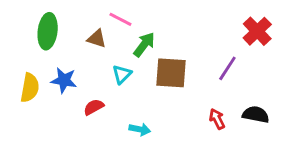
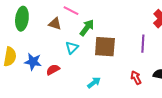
purple line: (227, 68) -> (143, 44), turned -30
blue star: (64, 80) -> (33, 62), moved
cyan arrow: (140, 129) -> (94, 83), moved, turned -48

